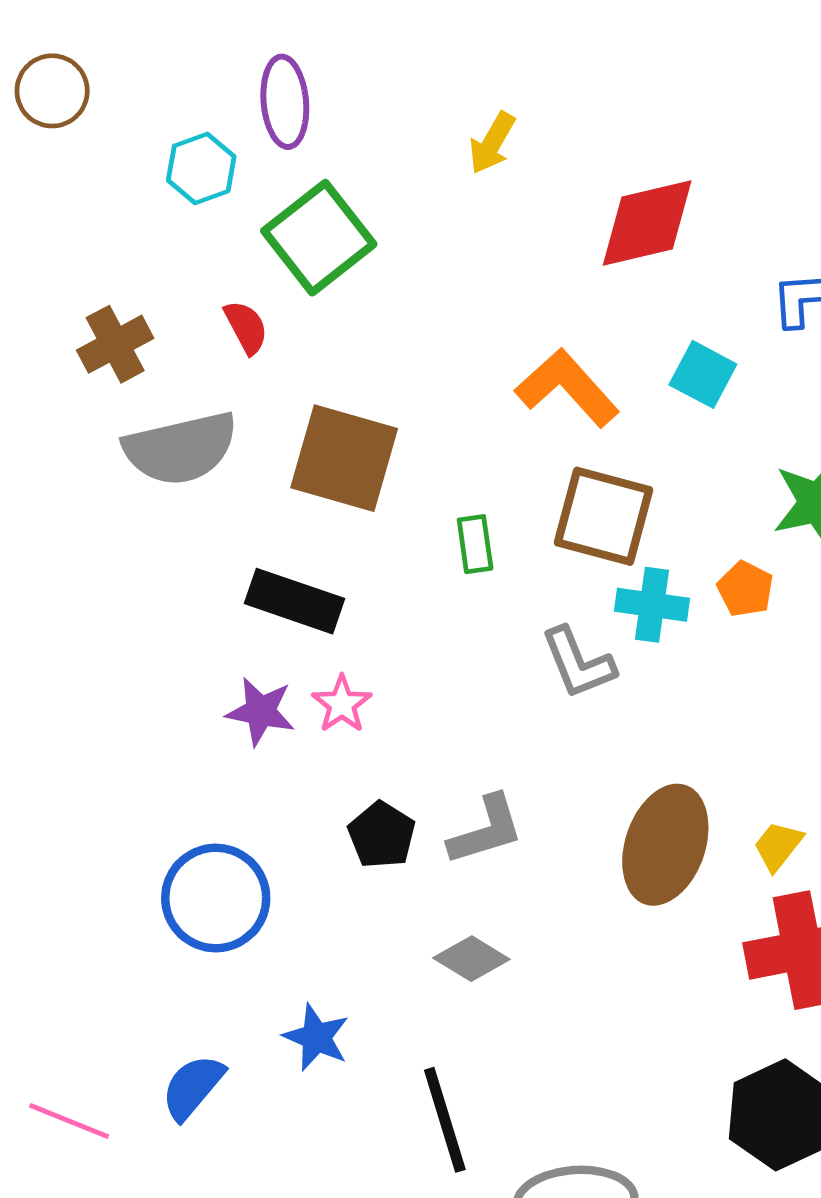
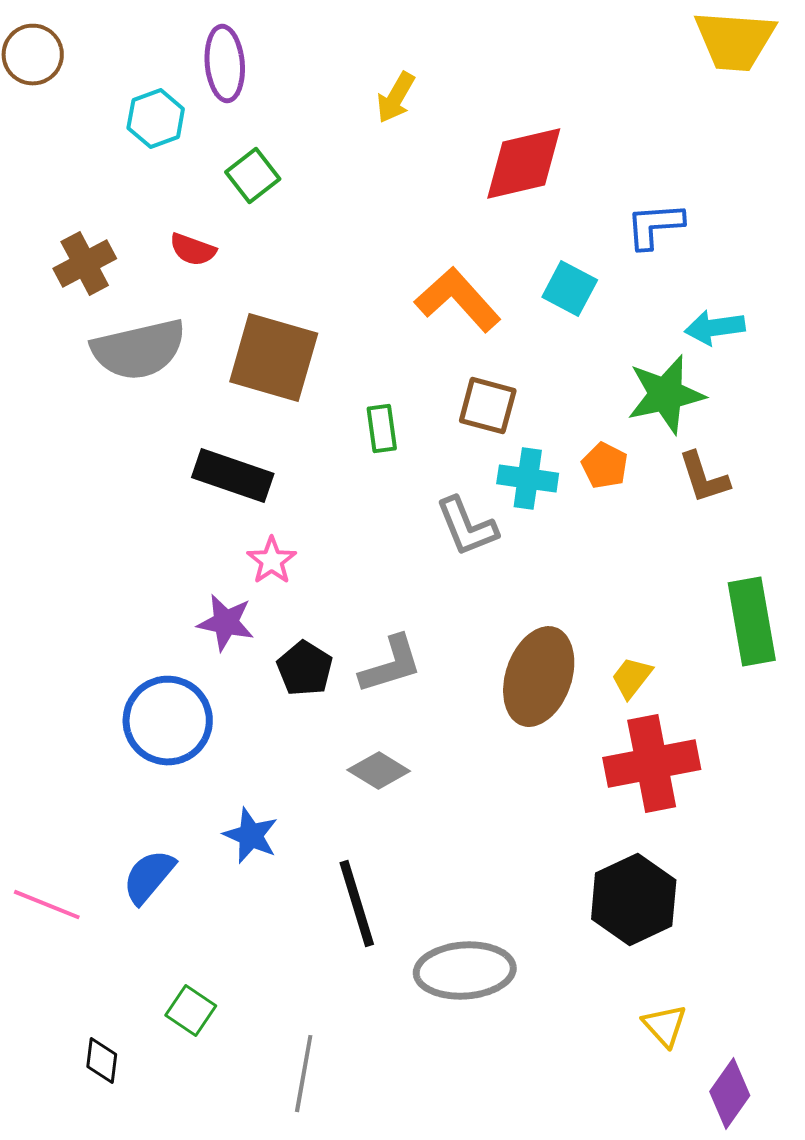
green square: (319, 238) -> (253, 176), size x0.6
red semicircle: (246, 327) -> (193, 250), turned 138
brown square: (604, 516) -> (488, 406), size x0.7
purple star: (261, 711) -> (226, 623), moved

